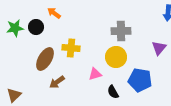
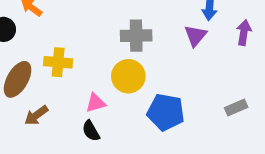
purple triangle: (159, 48) -> (195, 36), moved
black semicircle: (113, 92) -> (91, 131), moved

